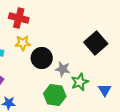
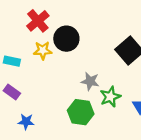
red cross: (19, 18) -> (38, 21), turned 36
black circle: (42, 58) -> (66, 39), moved

